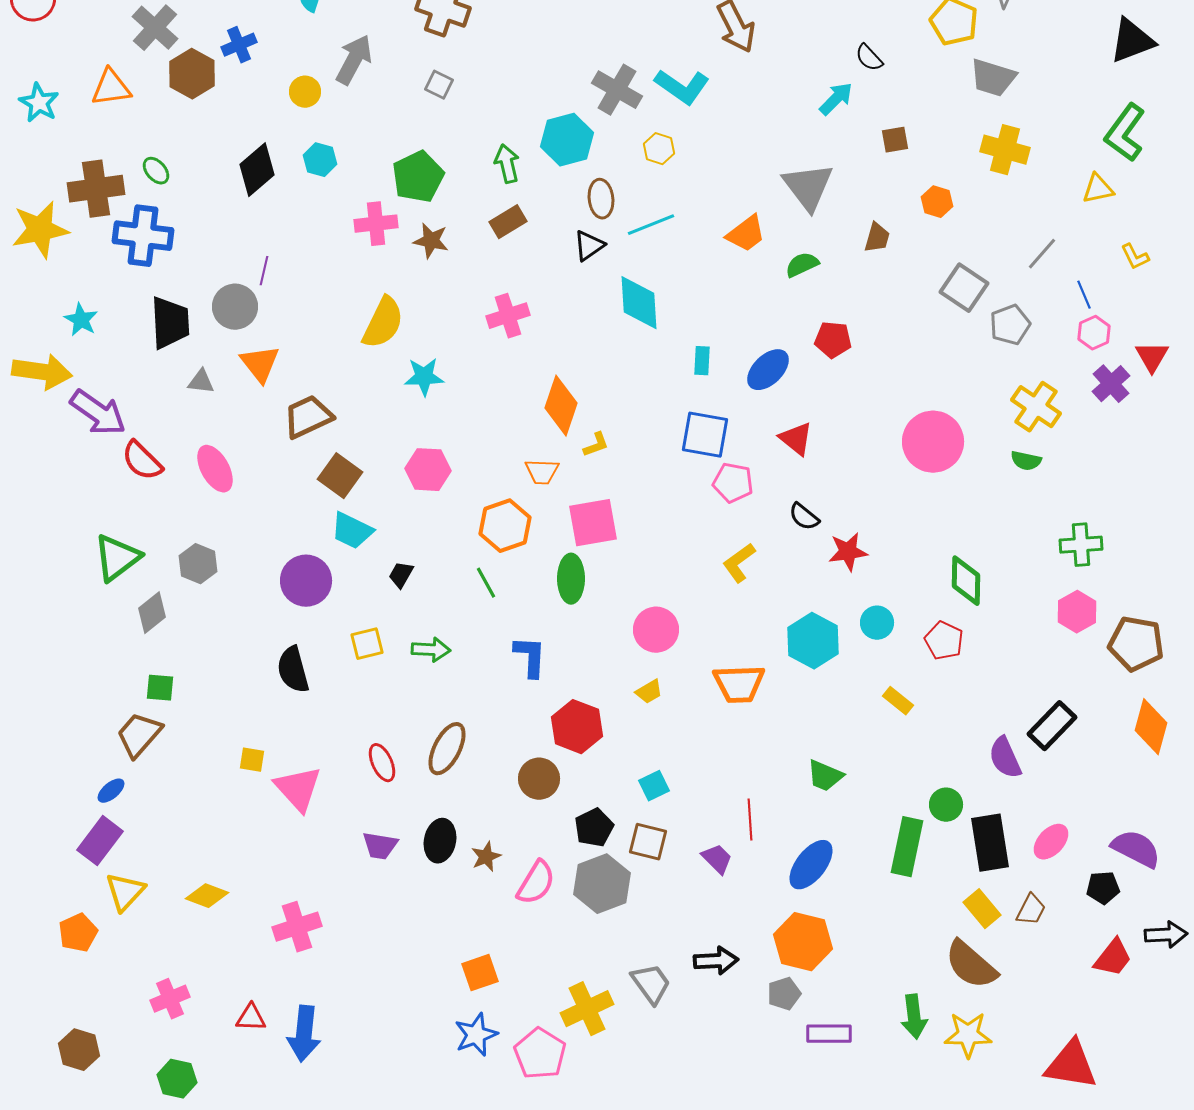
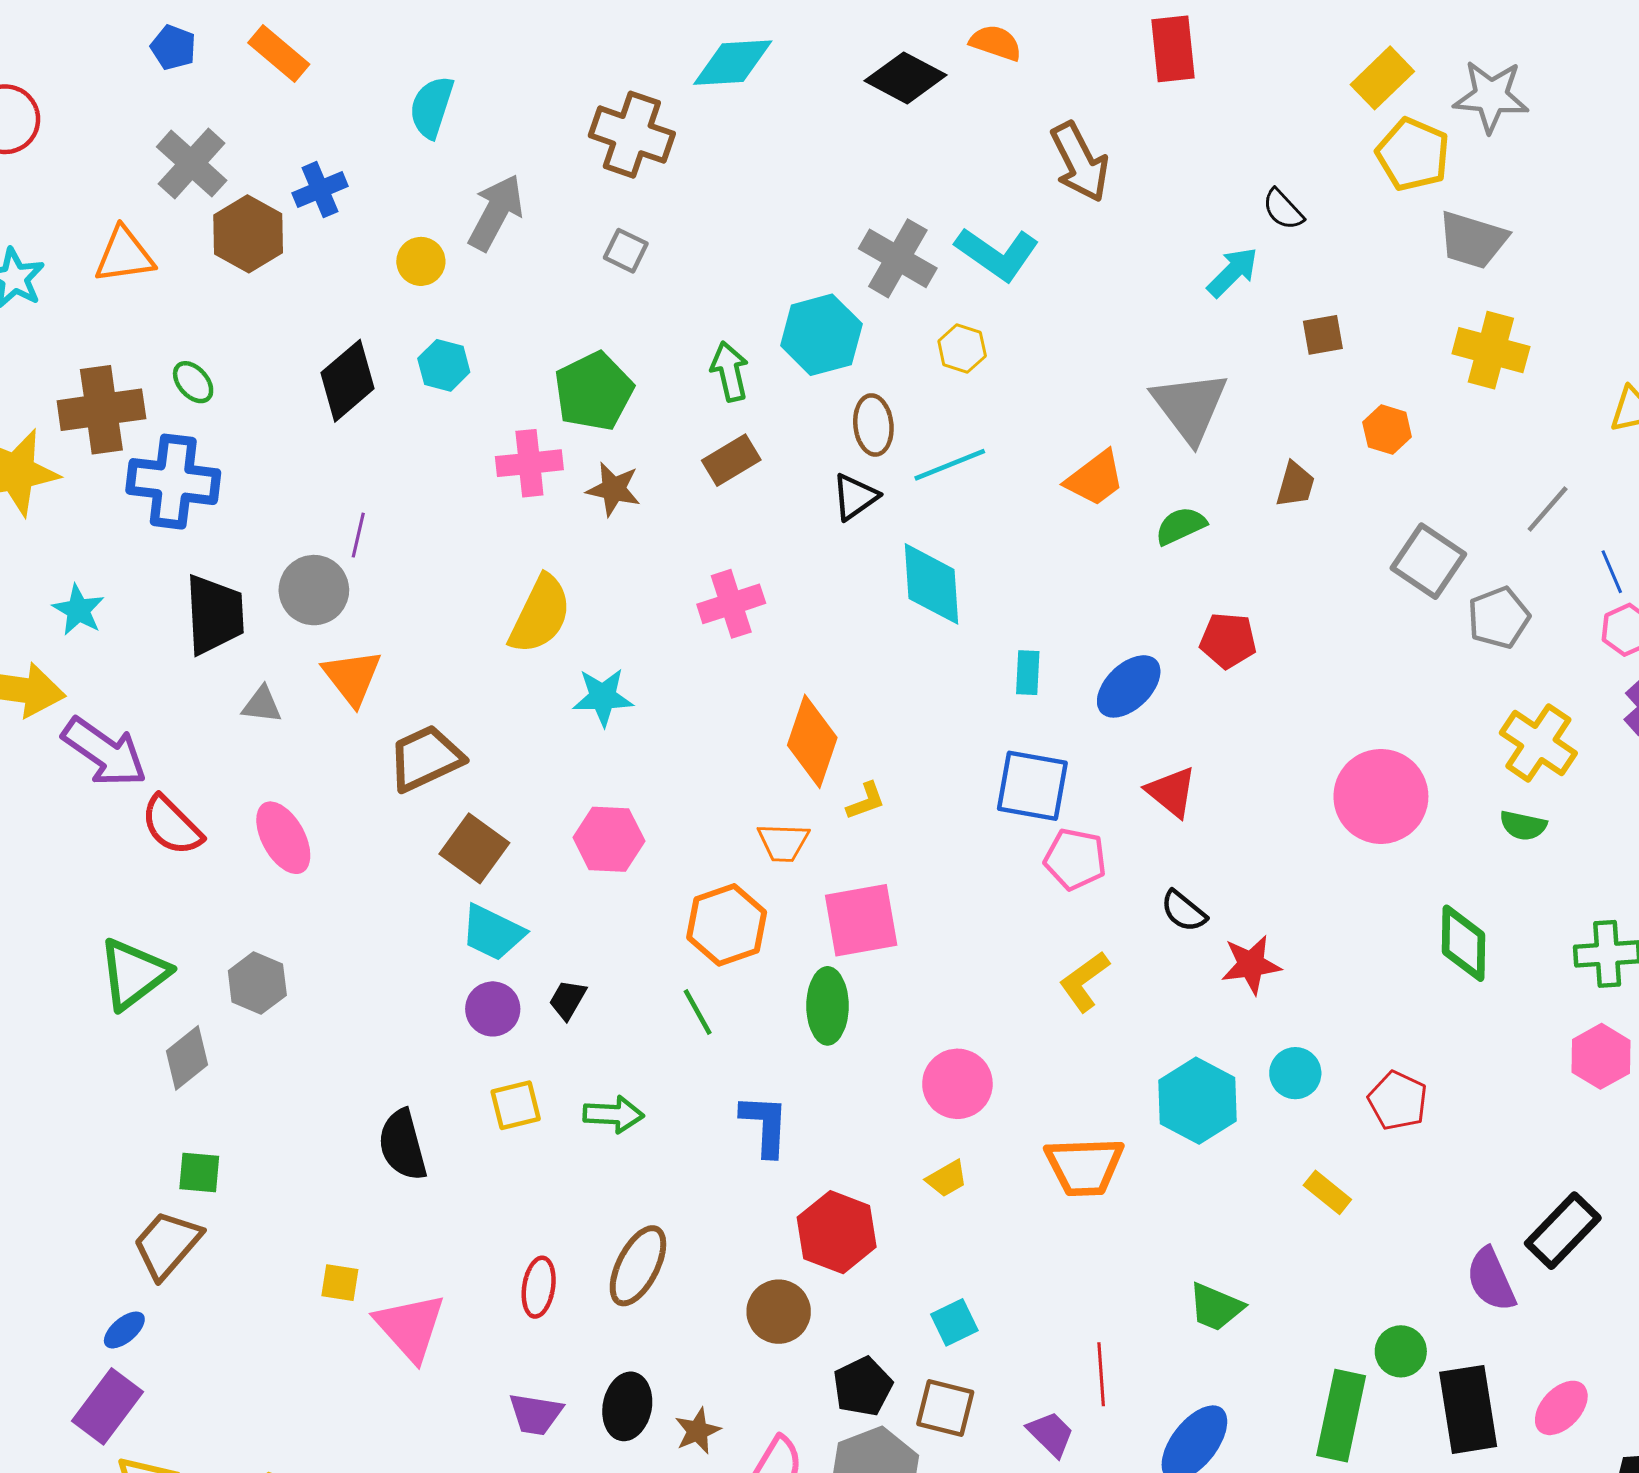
purple circle: (306, 581) -> (493, 1009), moved, size x0.7
green diamond: (966, 581) -> (1463, 943), moved
red ellipse: (382, 763) -> (539, 1287), turned 33

